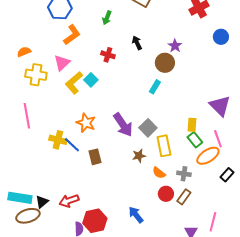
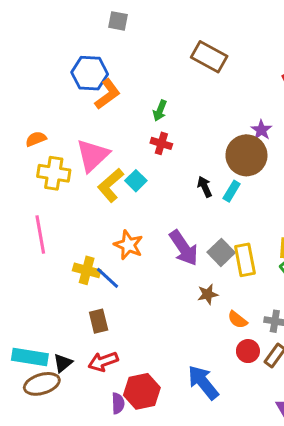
green arrow: (107, 18) -> (160, 111), moved
orange L-shape: (72, 35) -> (108, 94), moved
black arrow: (137, 43) -> (205, 187), moved
pink triangle: (62, 63) -> (93, 155), size x1.4
brown circle: (165, 63) -> (246, 155), size x1.4
yellow rectangle: (164, 146) -> (245, 260), moved
brown rectangle: (95, 157) -> (99, 321), moved
blue arrow: (136, 215) -> (203, 382), size x1.4

